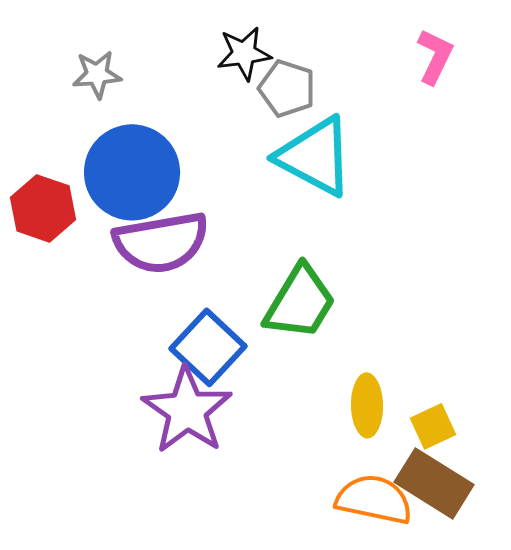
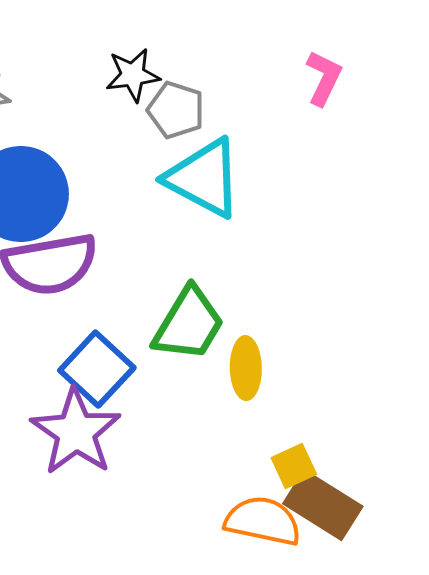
yellow ellipse: (367, 405) -> (246, 368), moved
yellow square: (433, 426) -> (294, 466), moved

